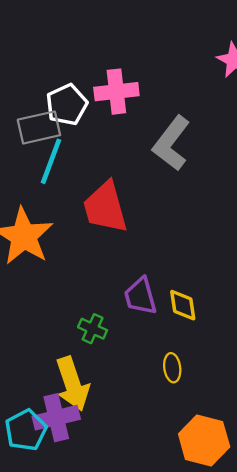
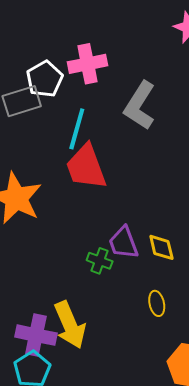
cyan line: (51, 161) -> (77, 129), moved
green cross: (93, 329) -> (100, 261), moved
purple cross: (56, 418) -> (36, 335), moved, turned 30

